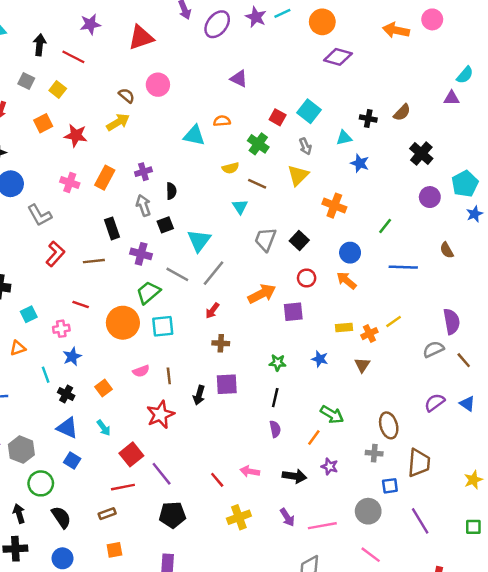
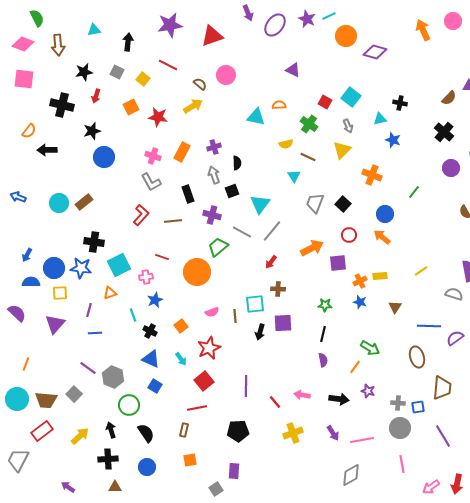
orange circle: (322, 22) -> (346, 36), moved
purple star: (90, 24) -> (170, 25), size x1.4
orange arrow: (396, 30) -> (423, 30), turned 55
red line: (73, 57) -> (168, 65), moved
brown semicircle: (402, 112) -> (449, 98), moved
gray L-shape: (40, 215) -> (151, 182), moved
blue line: (403, 267) -> (429, 326), moved
cyan square: (29, 314) -> (119, 265), size x1.6
cyan square: (163, 326) -> (255, 304), moved
orange cross: (369, 334) -> (360, 281), moved
gray semicircle: (433, 349) -> (454, 294), turned 42
red star: (160, 415) -> (209, 348), moved
gray cross: (374, 453) -> (398, 403), moved
purple line: (162, 474) -> (246, 386), moved, turned 40
brown rectangle: (107, 514) -> (184, 430), turned -56
pink line: (371, 555) -> (402, 464), turned 42

